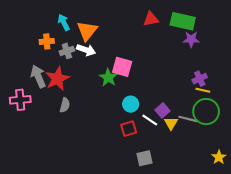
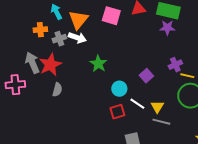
purple star: (191, 39) -> (167, 28), moved
pink square: (122, 67) -> (111, 16), moved
purple cross: (200, 79) -> (175, 65), moved
purple square: (163, 110) -> (146, 76), moved
gray line: (188, 119) -> (161, 122), moved

